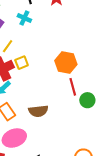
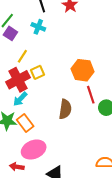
brown semicircle: (38, 111) -> (65, 109), moved, turned -72

